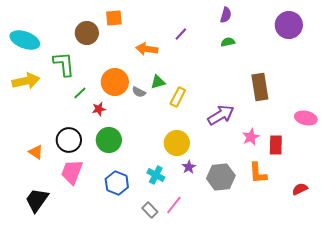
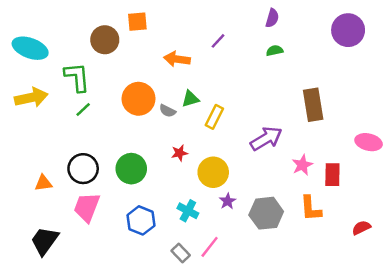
green line: (80, 93) -> (83, 110), moved
red star: (99, 109) -> (179, 153), moved
orange triangle: (36, 152) -> (43, 183), turned -42

